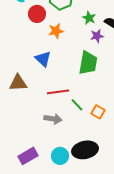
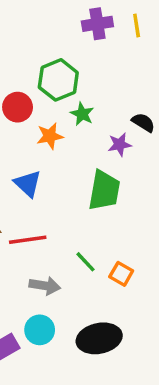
green star: (89, 18) -> (82, 114), moved
red line: (58, 92) -> (28, 240), moved
cyan circle: (60, 156) -> (40, 330), moved

